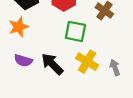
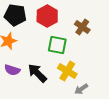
gray arrow: (115, 67) -> (81, 89), moved, turned -104

